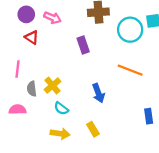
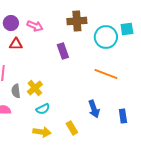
red triangle: (32, 37) -> (16, 44), turned -32
blue arrow: (98, 93) -> (94, 109), moved
cyan semicircle: (61, 108) -> (43, 109), turned -64

